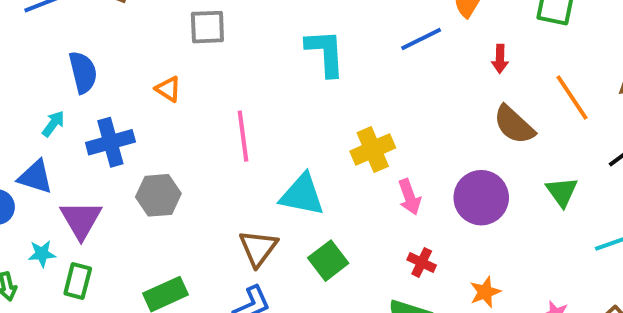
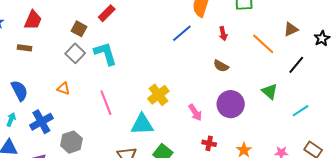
gray square: (207, 27) -> (75, 53), turned -30
cyan L-shape: (325, 53) -> (105, 53), moved
brown semicircle: (514, 125) -> (221, 66), moved, size x0.7
yellow cross: (373, 150) -> (158, 95), moved

